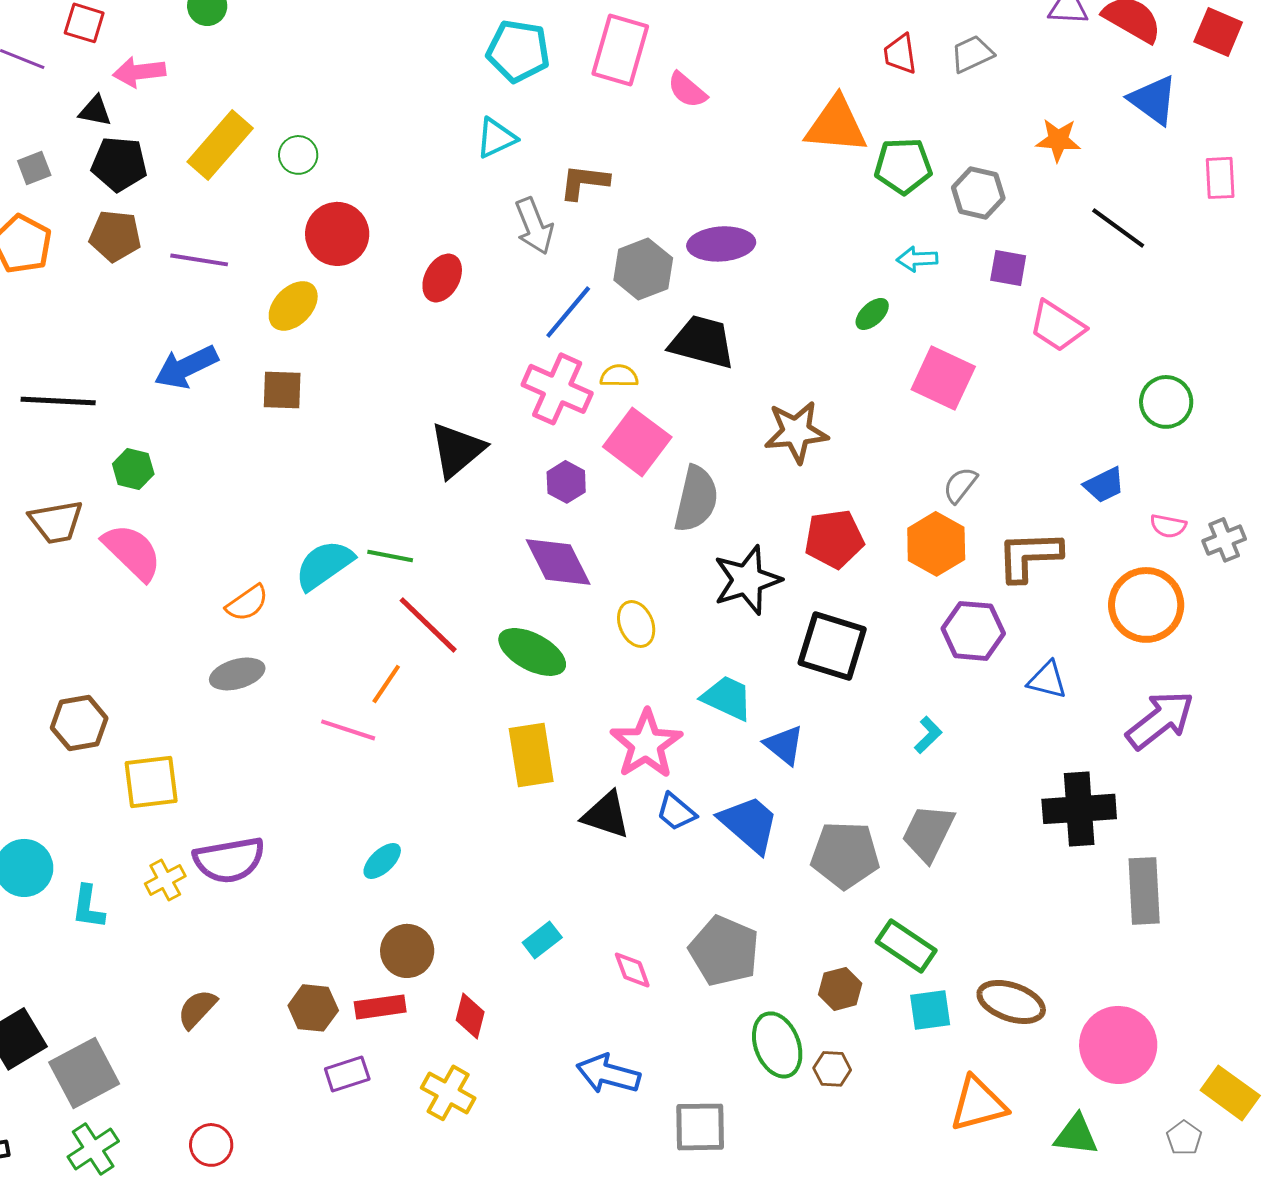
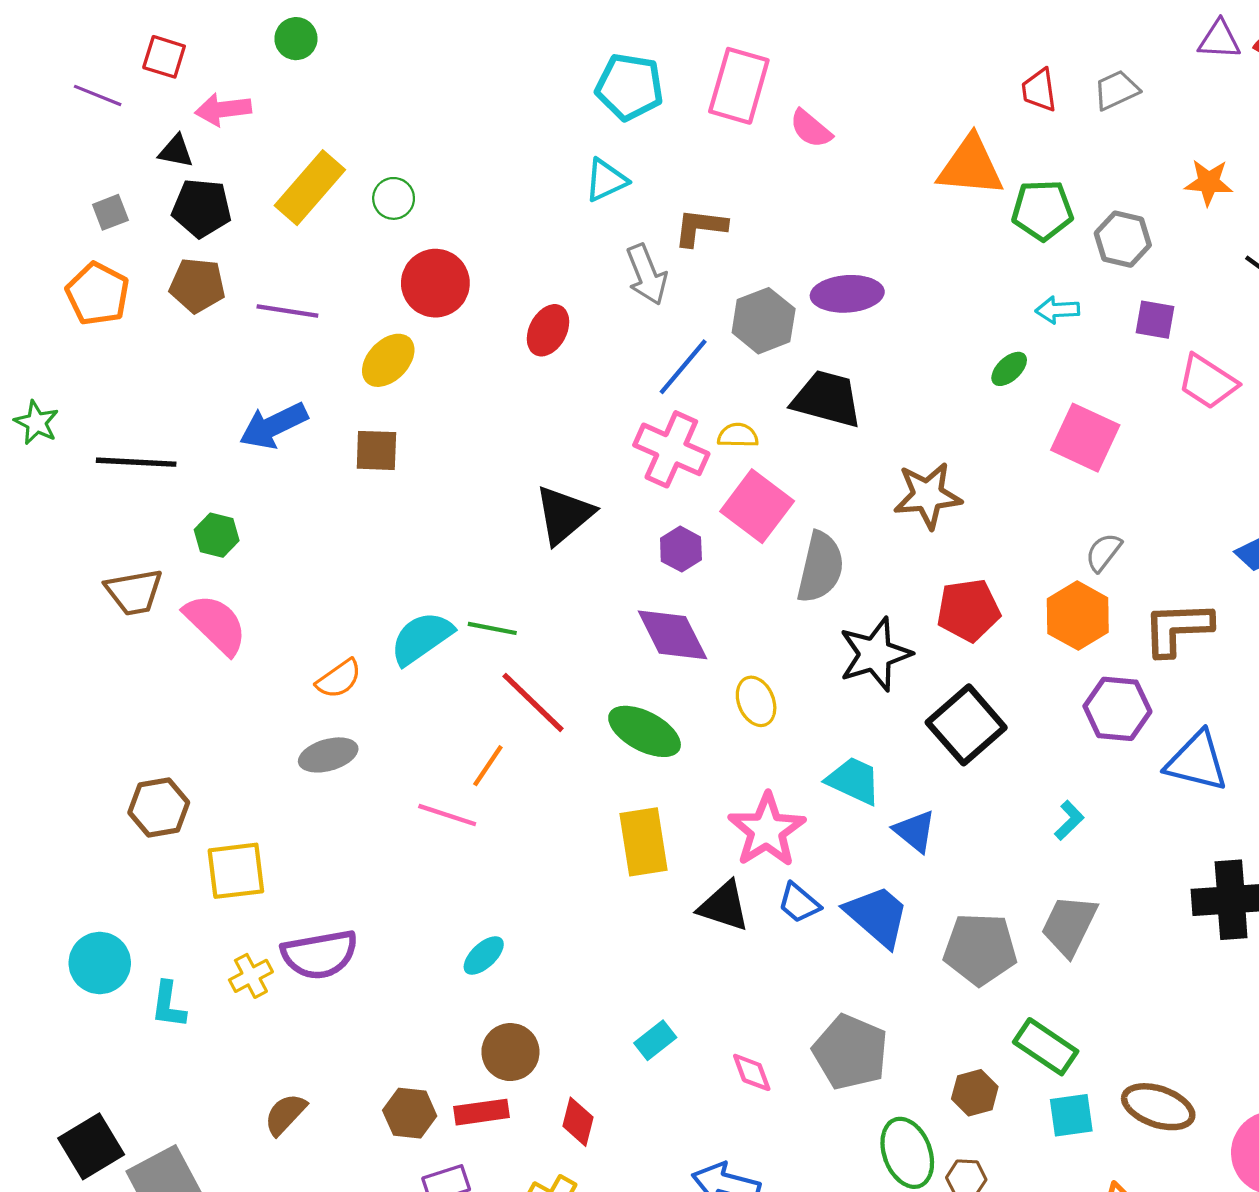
black square: (832, 646) -> (966, 725), turned 32
blue triangle: (1047, 680) -> (1197, 761), size x1.5

